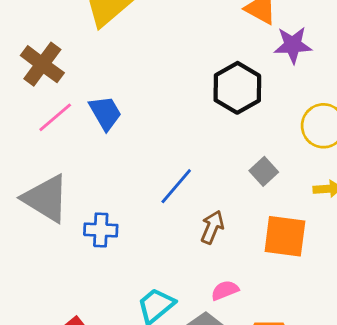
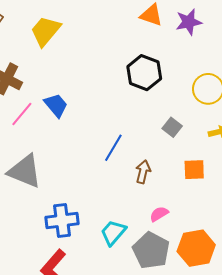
purple star: (293, 45) -> (189, 22), moved
blue cross: (101, 230) -> (62, 221), moved, size x1.4
orange square: (285, 236) -> (194, 170), size x0.7

